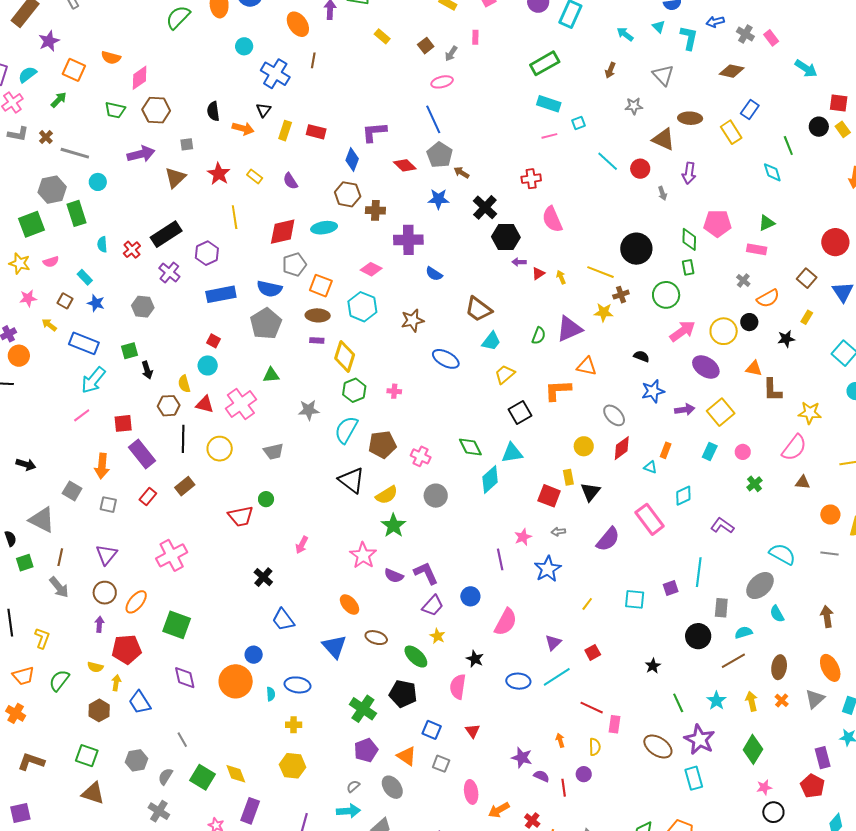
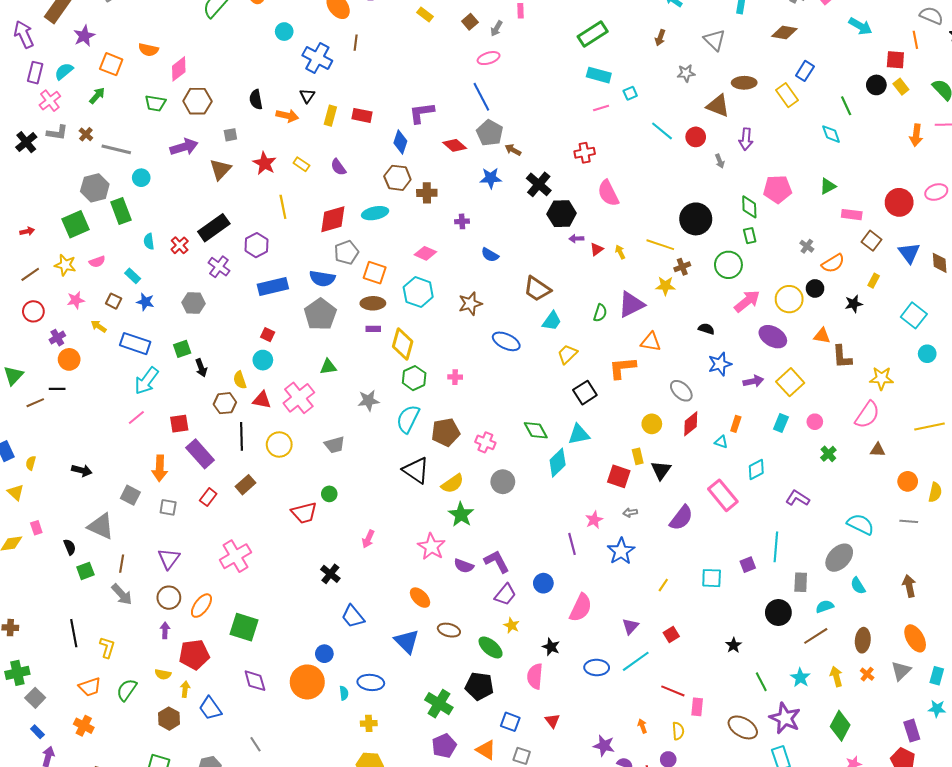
purple cross: (408, 240) -> (462, 221), size x0.5
pink rectangle: (757, 249) -> (852, 215), moved

